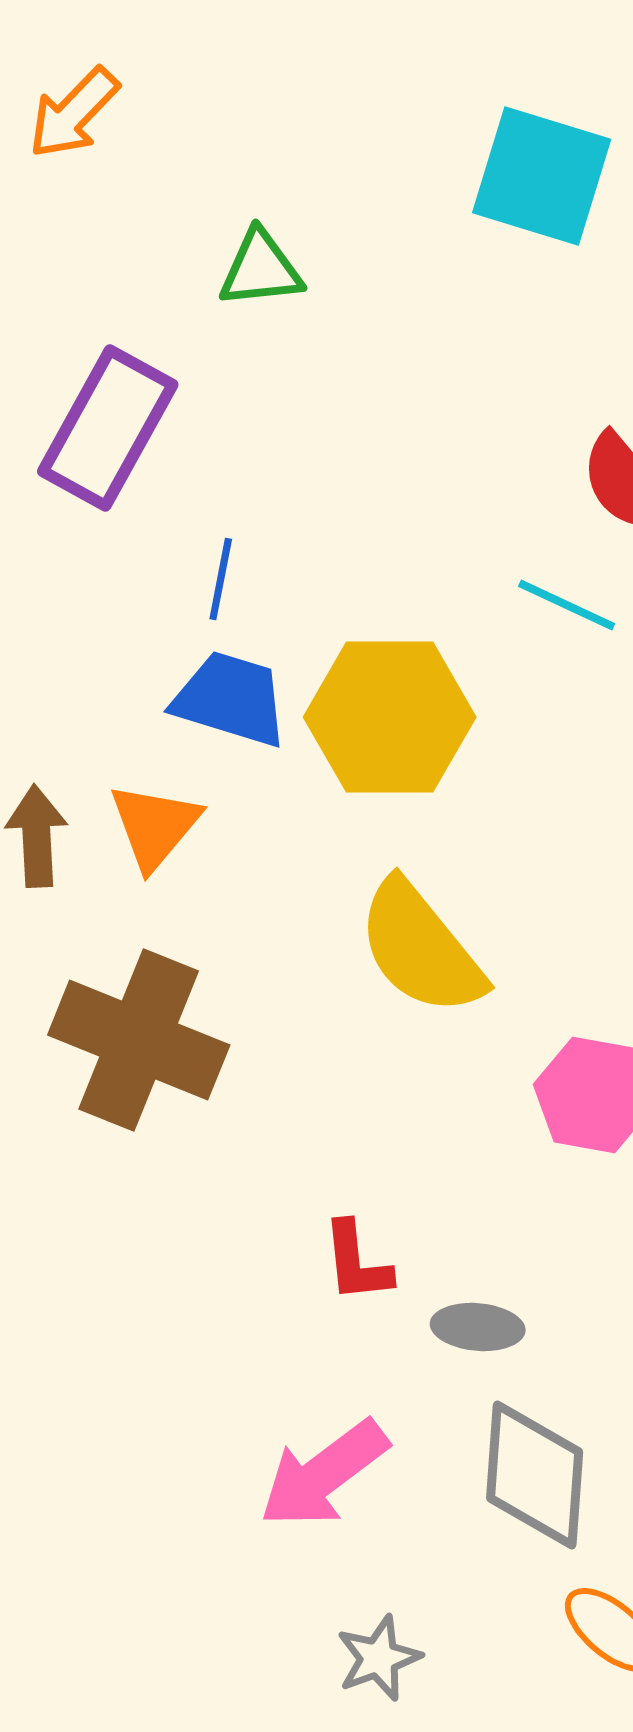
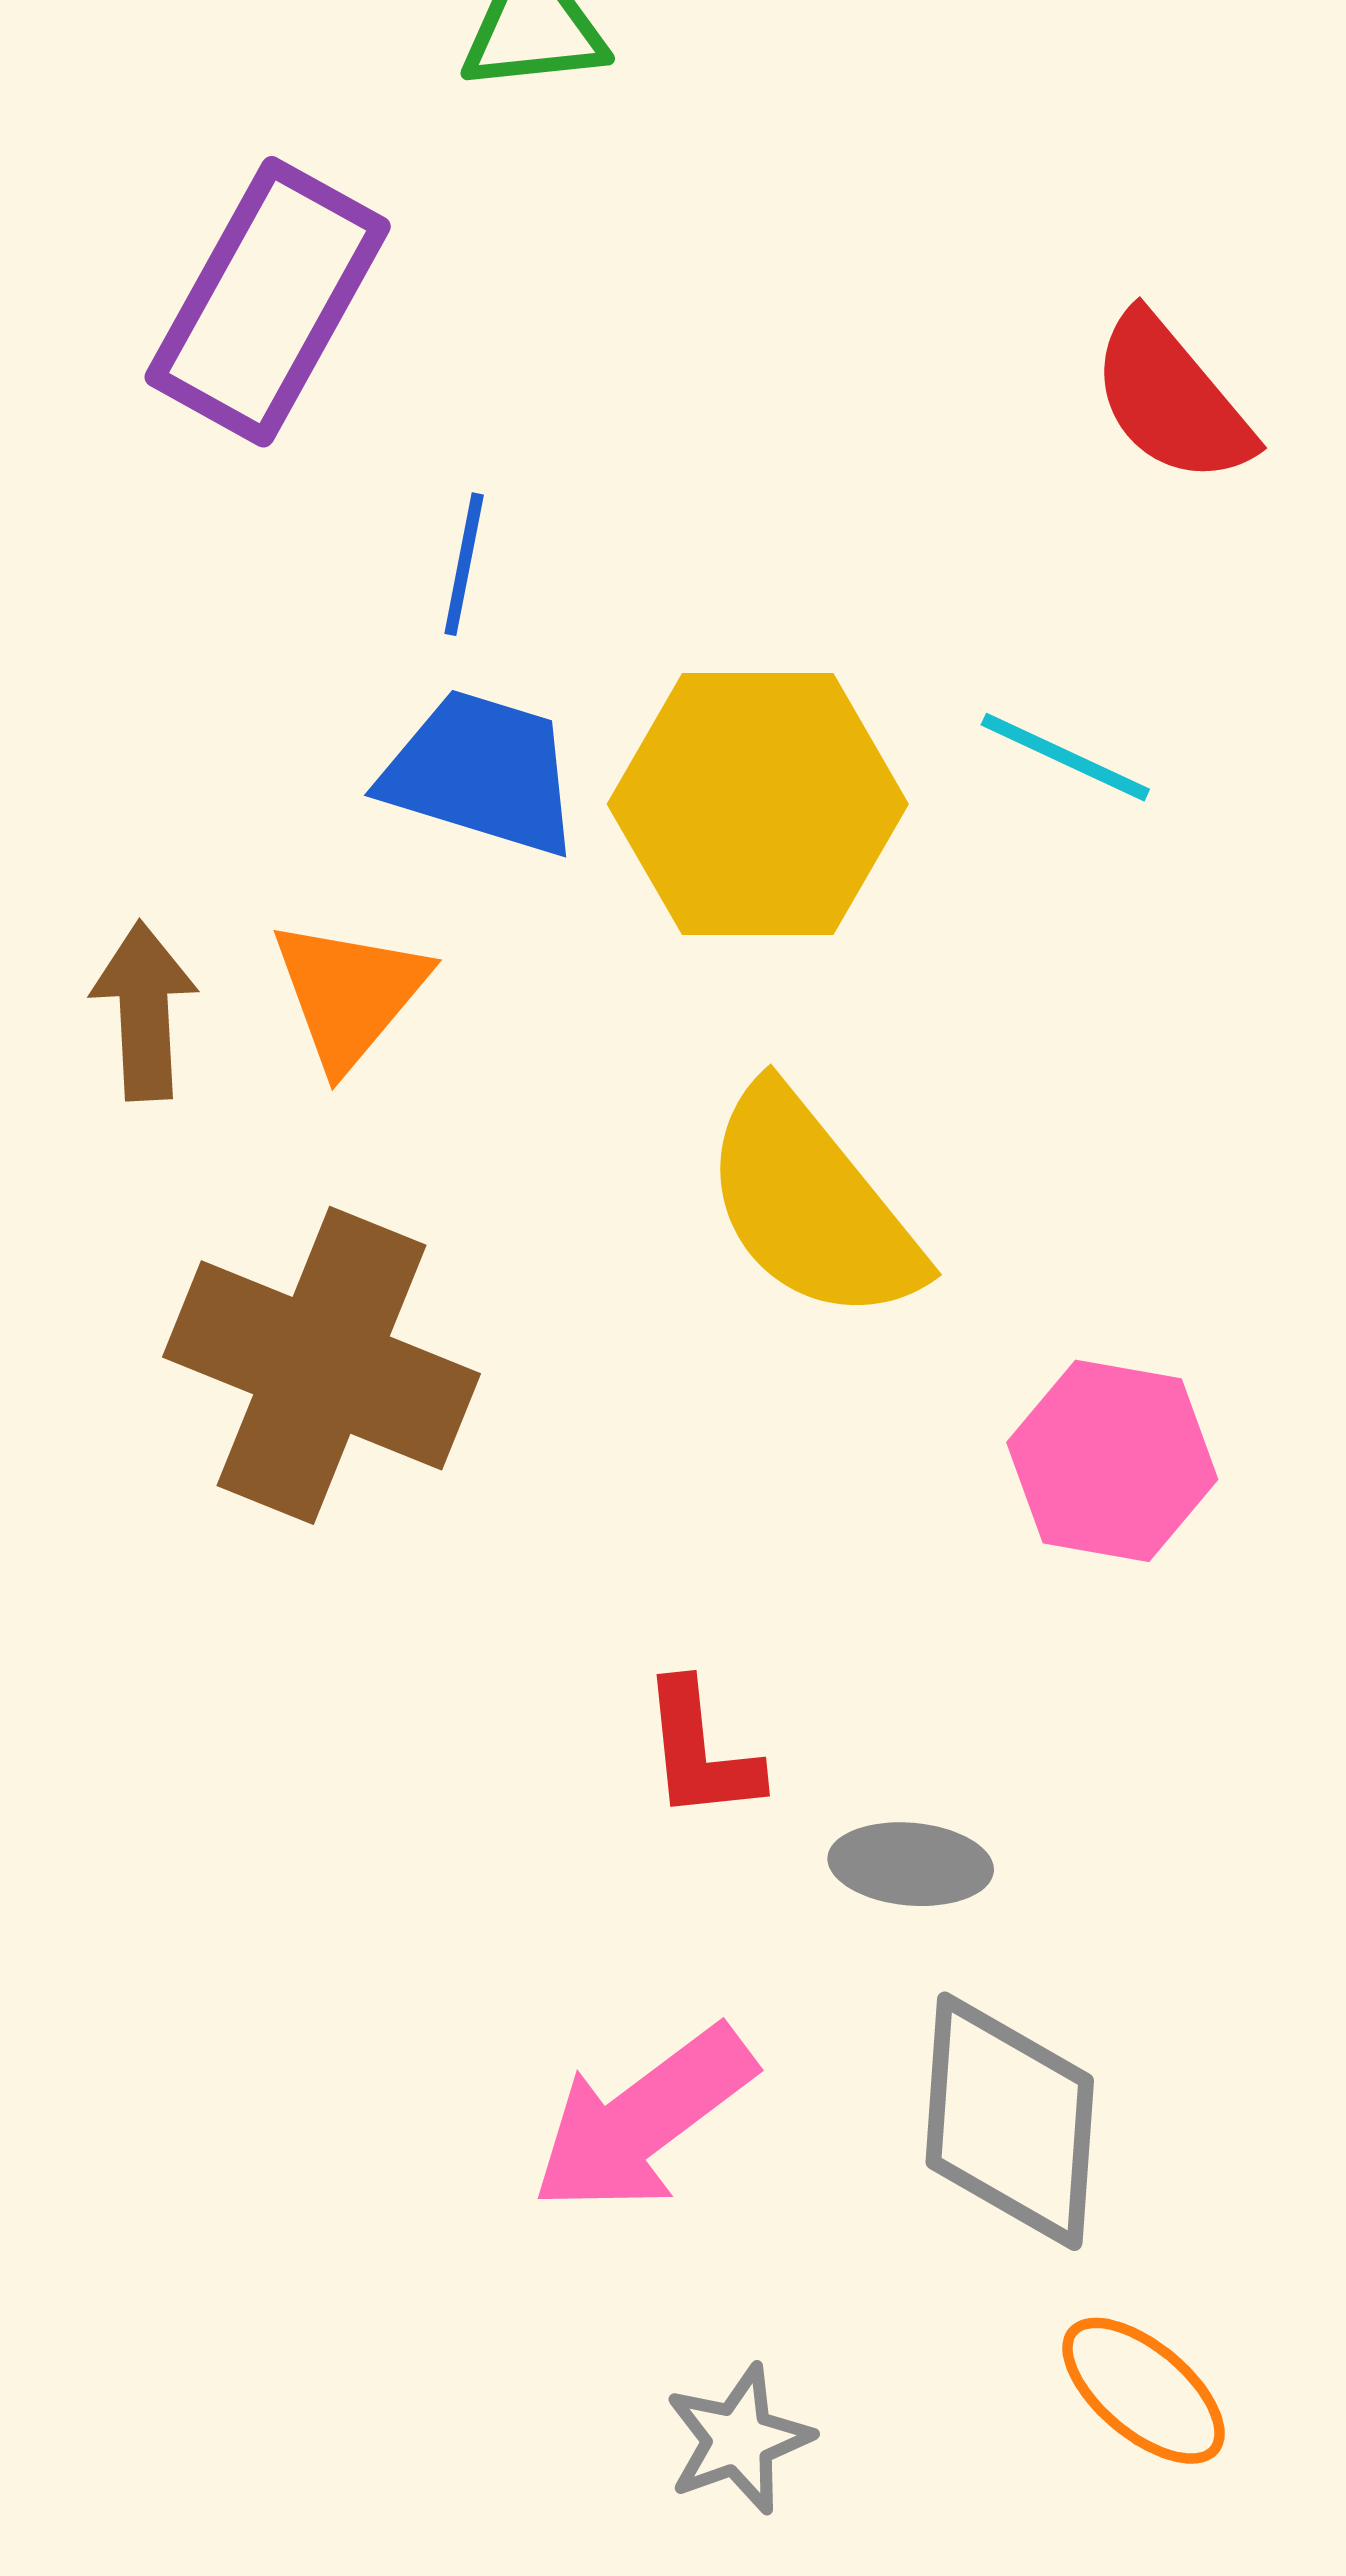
cyan line: (567, 605) -> (1065, 757), moved

